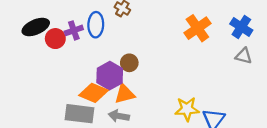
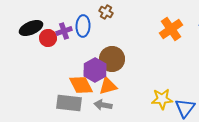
brown circle: (129, 63) -> (112, 59), size x1.6
orange diamond: (93, 93) -> (81, 85), turned 40

